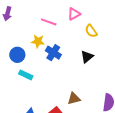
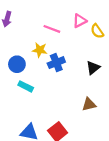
yellow semicircle: (91, 31) -> (97, 31), moved
blue cross: (53, 53) -> (56, 63), turned 35
brown triangle: (74, 99) -> (89, 104), moved

